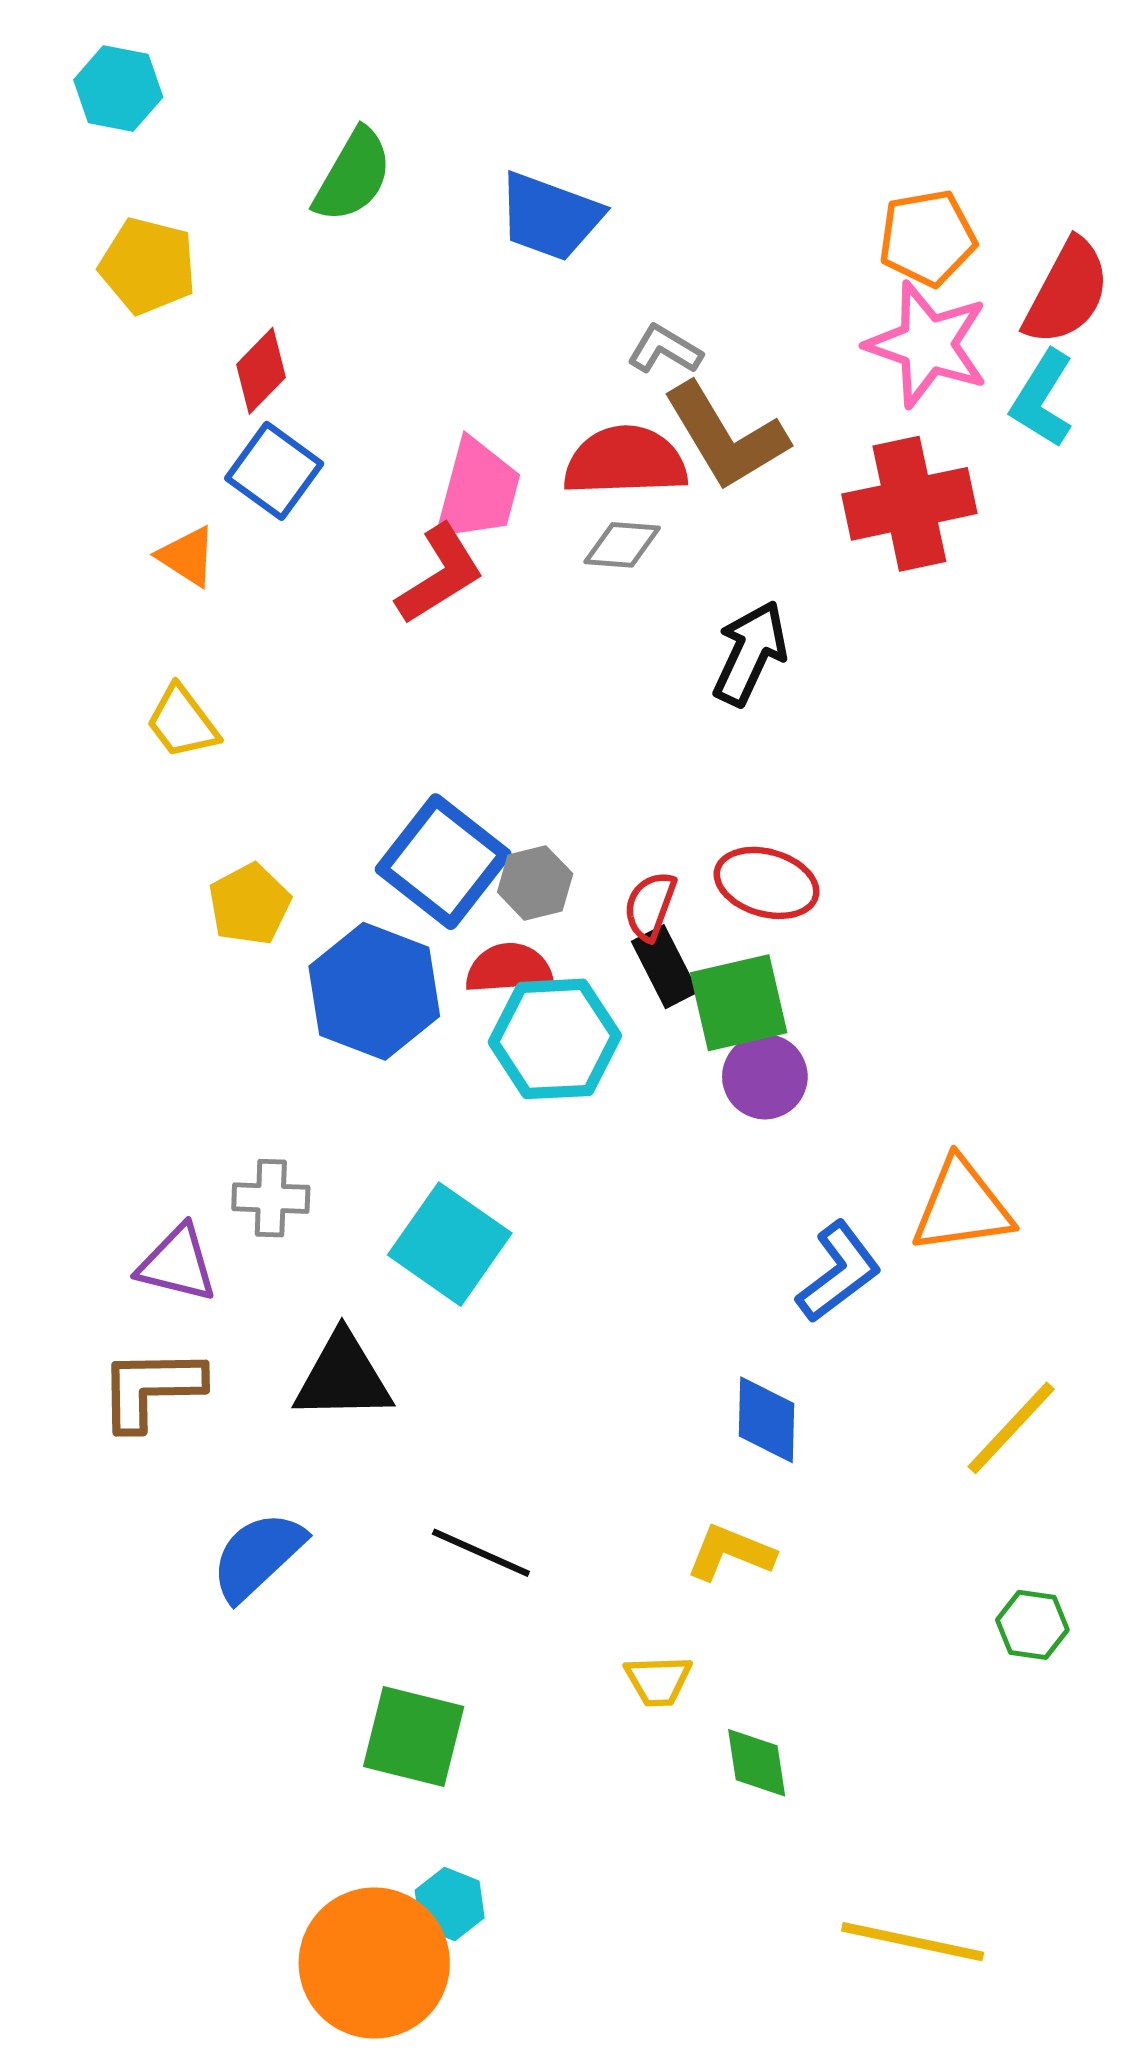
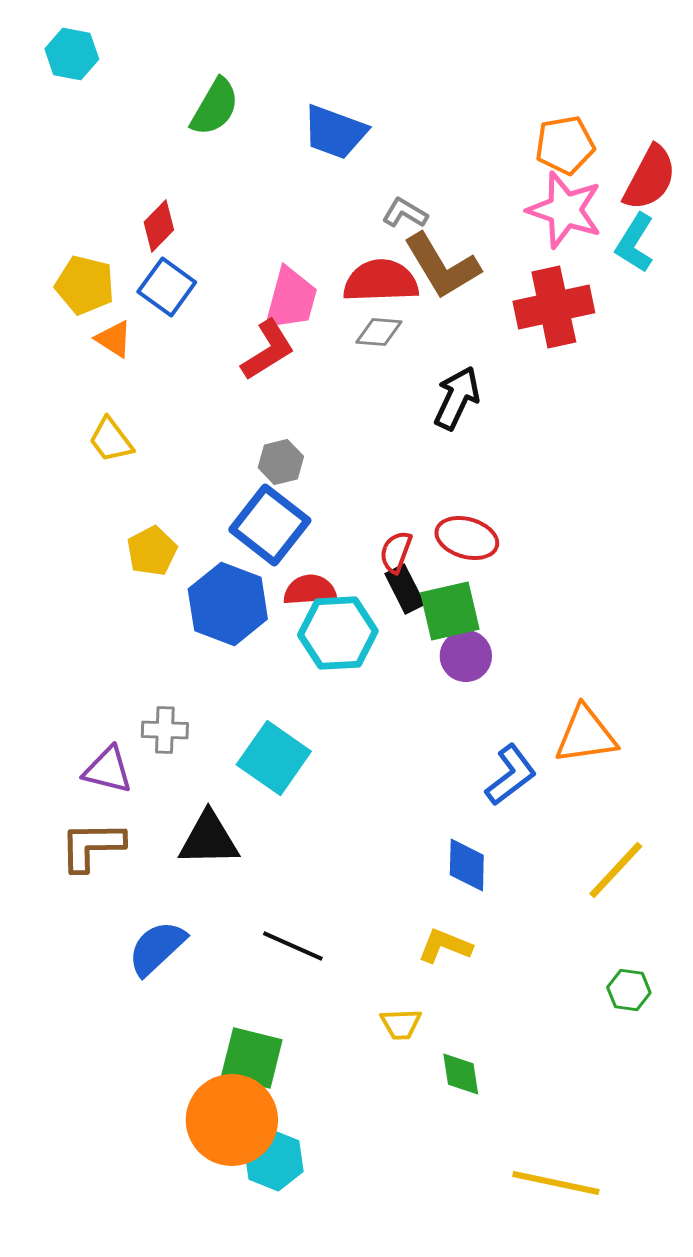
yellow pentagon: (148, 266) -> (85, 285), moved
gray hexagon: (535, 883) -> (281, 462), moved
cyan hexagon: (450, 1904) -> (274, 1160), size x1.4
orange circle: (374, 1963) -> (232, 1120), moved

